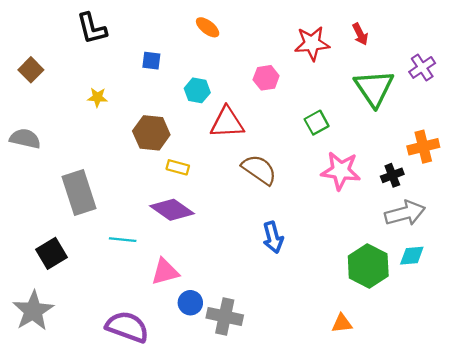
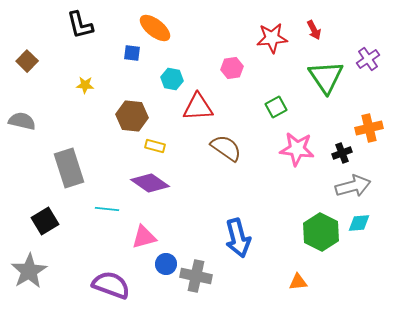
orange ellipse: (208, 27) -> (155, 28), moved, size x1.5
blue arrow: (273, 237) -> (238, 238), moved, size x1.4

